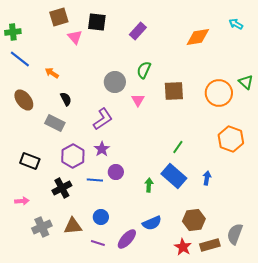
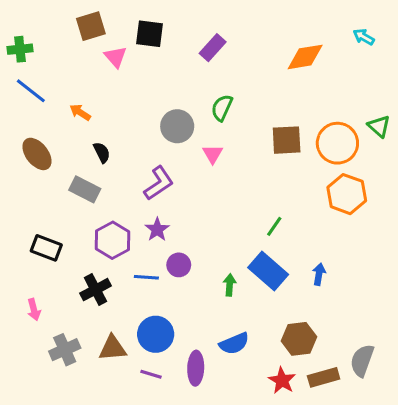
brown square: (174, 91) -> (287, 140), moved
orange hexagon: (231, 139) -> (347, 194), moved
pink arrow: (22, 201) -> (34, 310), turned 80
blue circle: (101, 217) -> (156, 334), size x1.5
purple ellipse: (127, 239) -> (196, 368), turned -40

